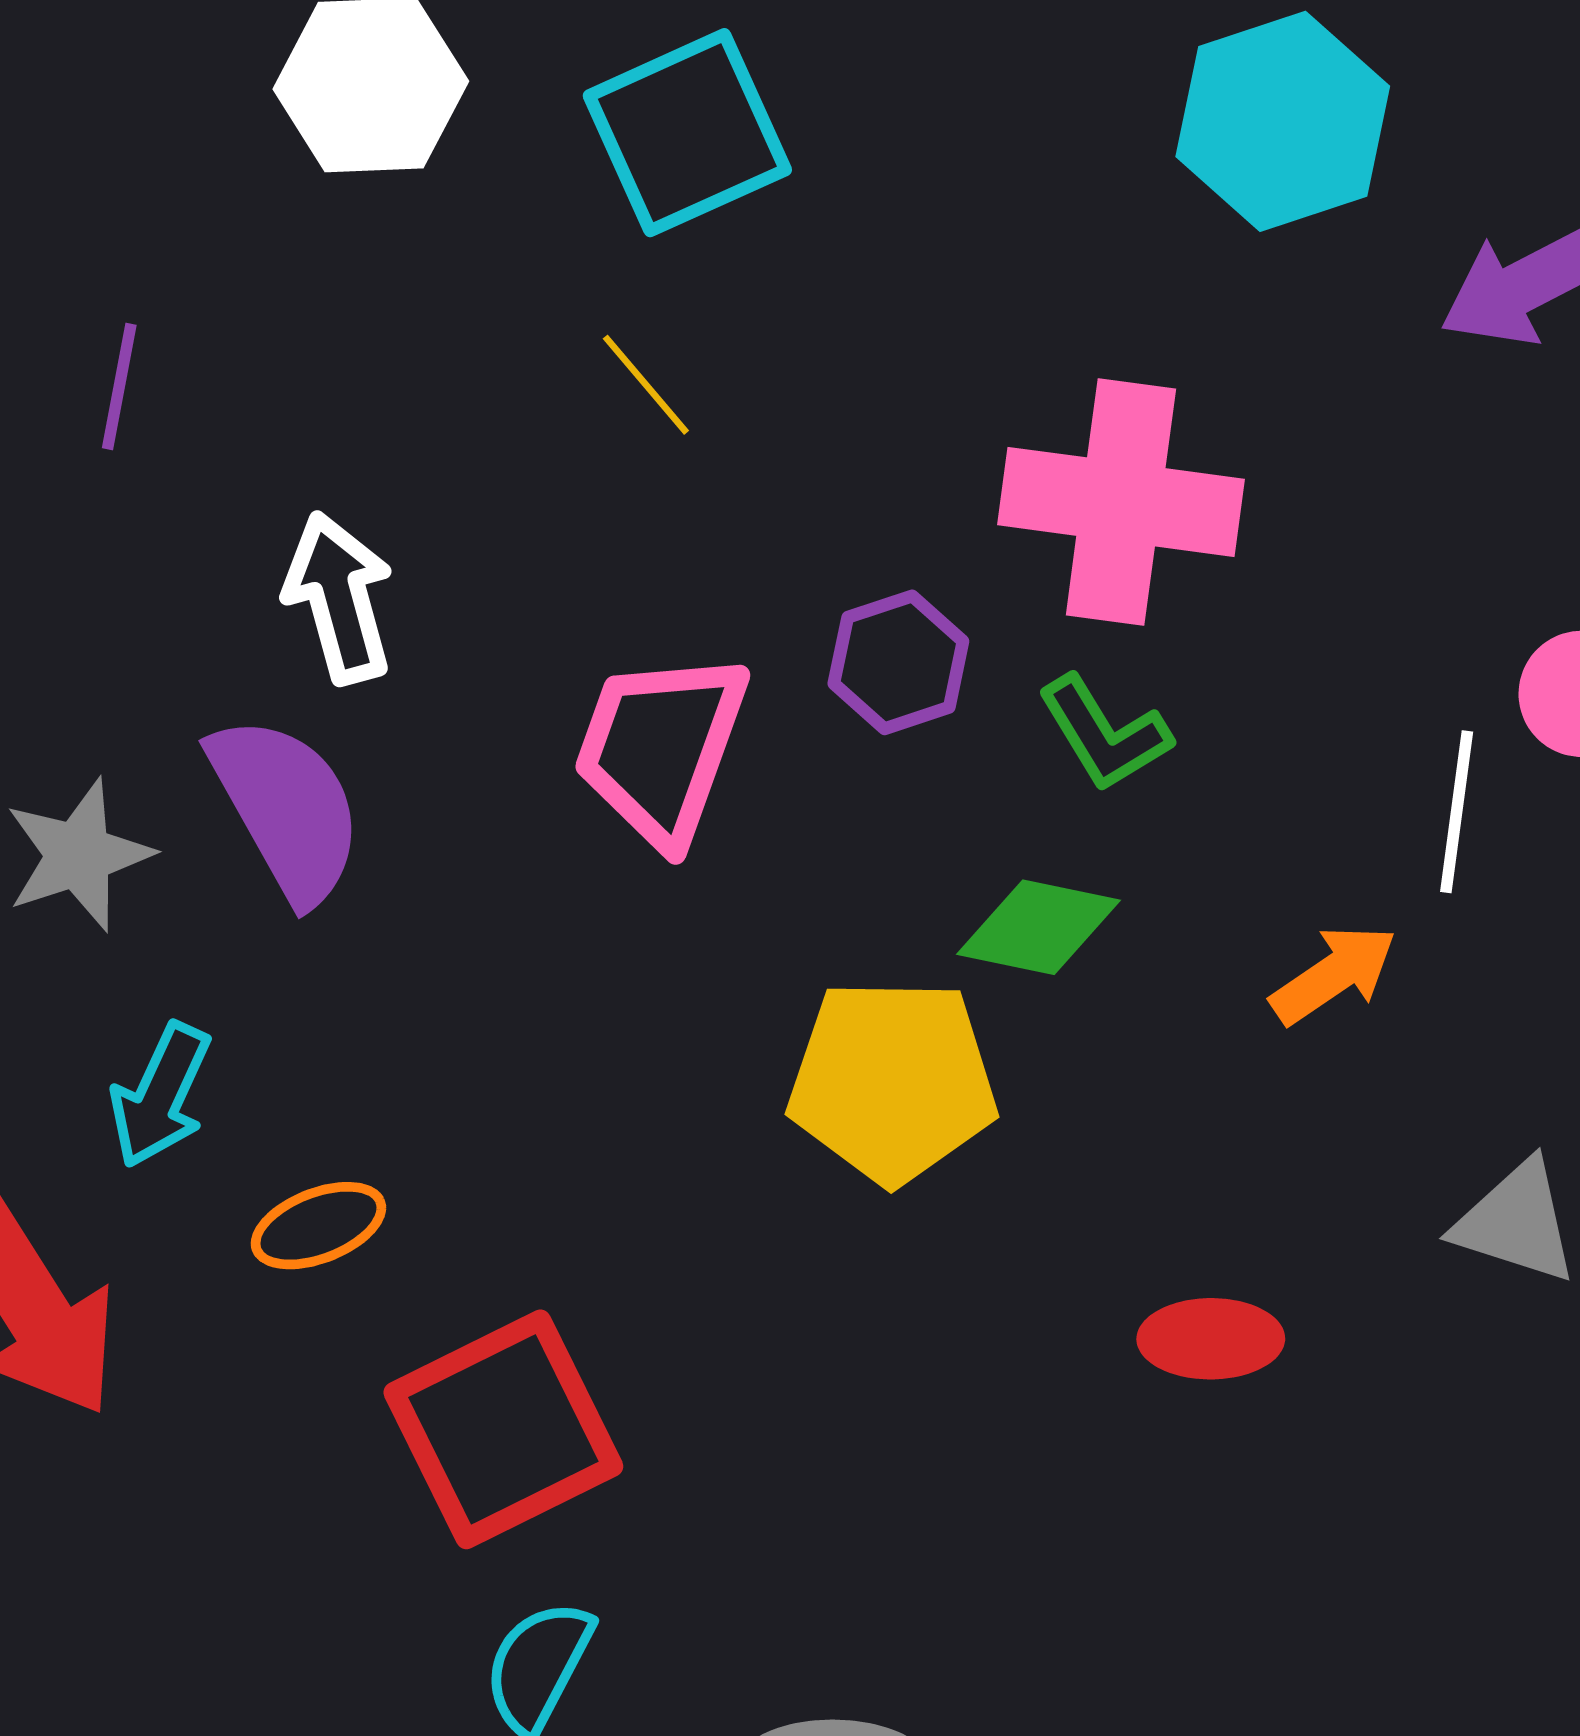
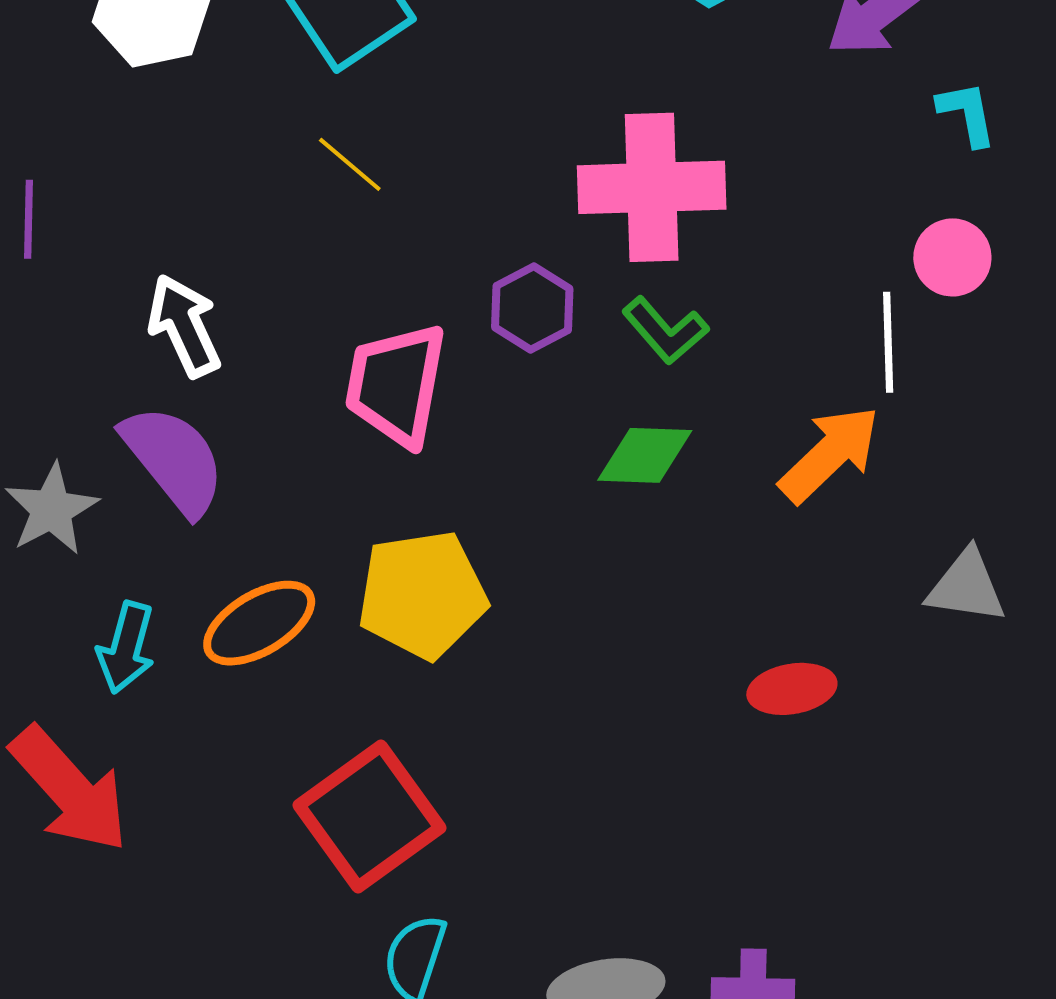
orange arrow: (1334, 974) -> (830, 454), size x1.4
yellow pentagon: (892, 1081) -> (422, 595), moved
orange ellipse: (318, 1226) -> (259, 623), moved, size x1.4

